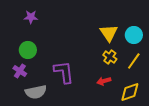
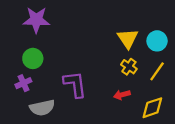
purple star: (31, 17) -> (36, 20), size x1.6
purple cross: (20, 71) -> (23, 83), turned 32

